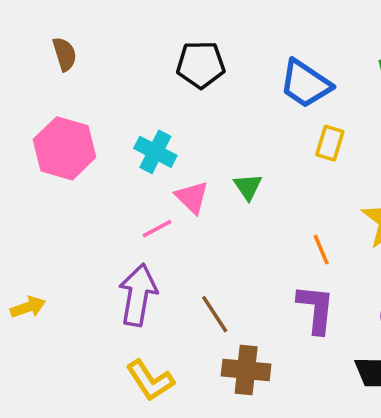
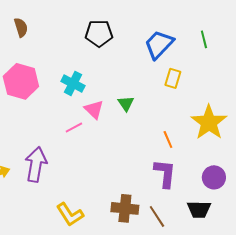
blue trapezoid: (305, 84) -> (159, 44), turned 100
purple arrow: (138, 295) -> (36, 164), moved
brown line: (215, 314) -> (157, 216), moved

